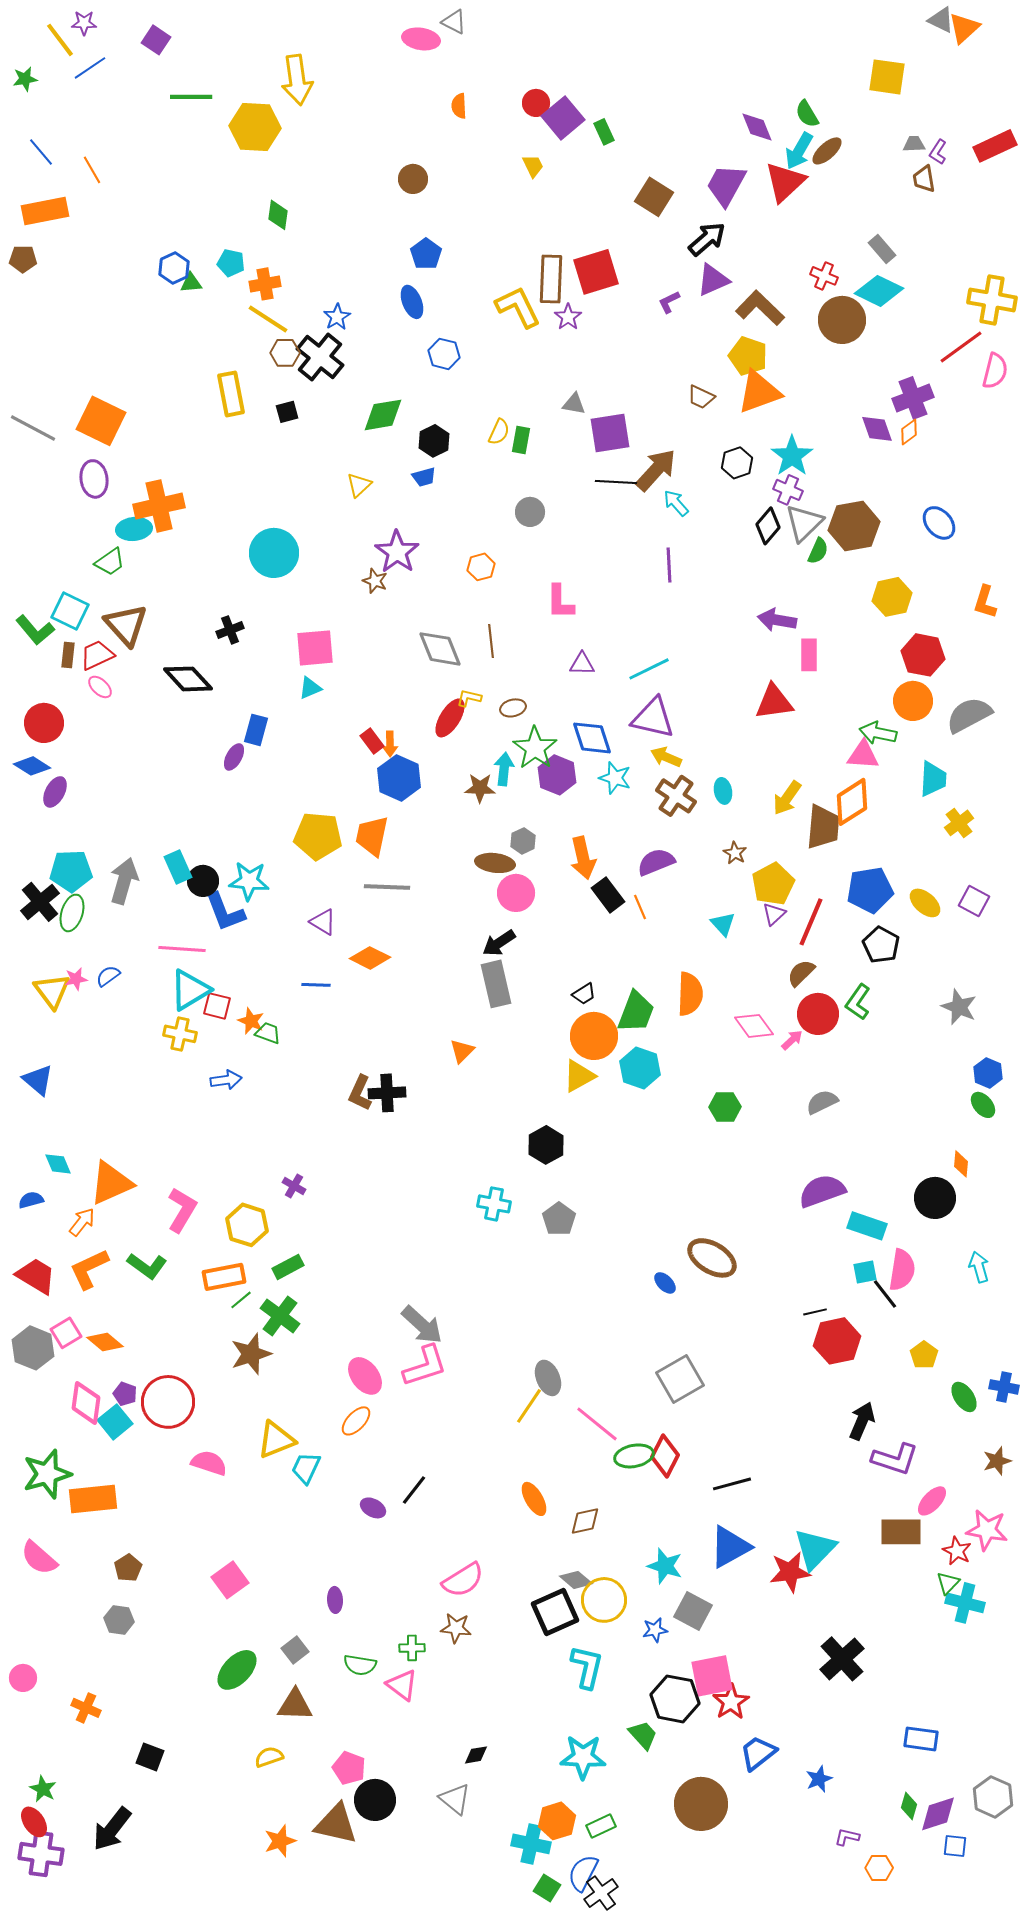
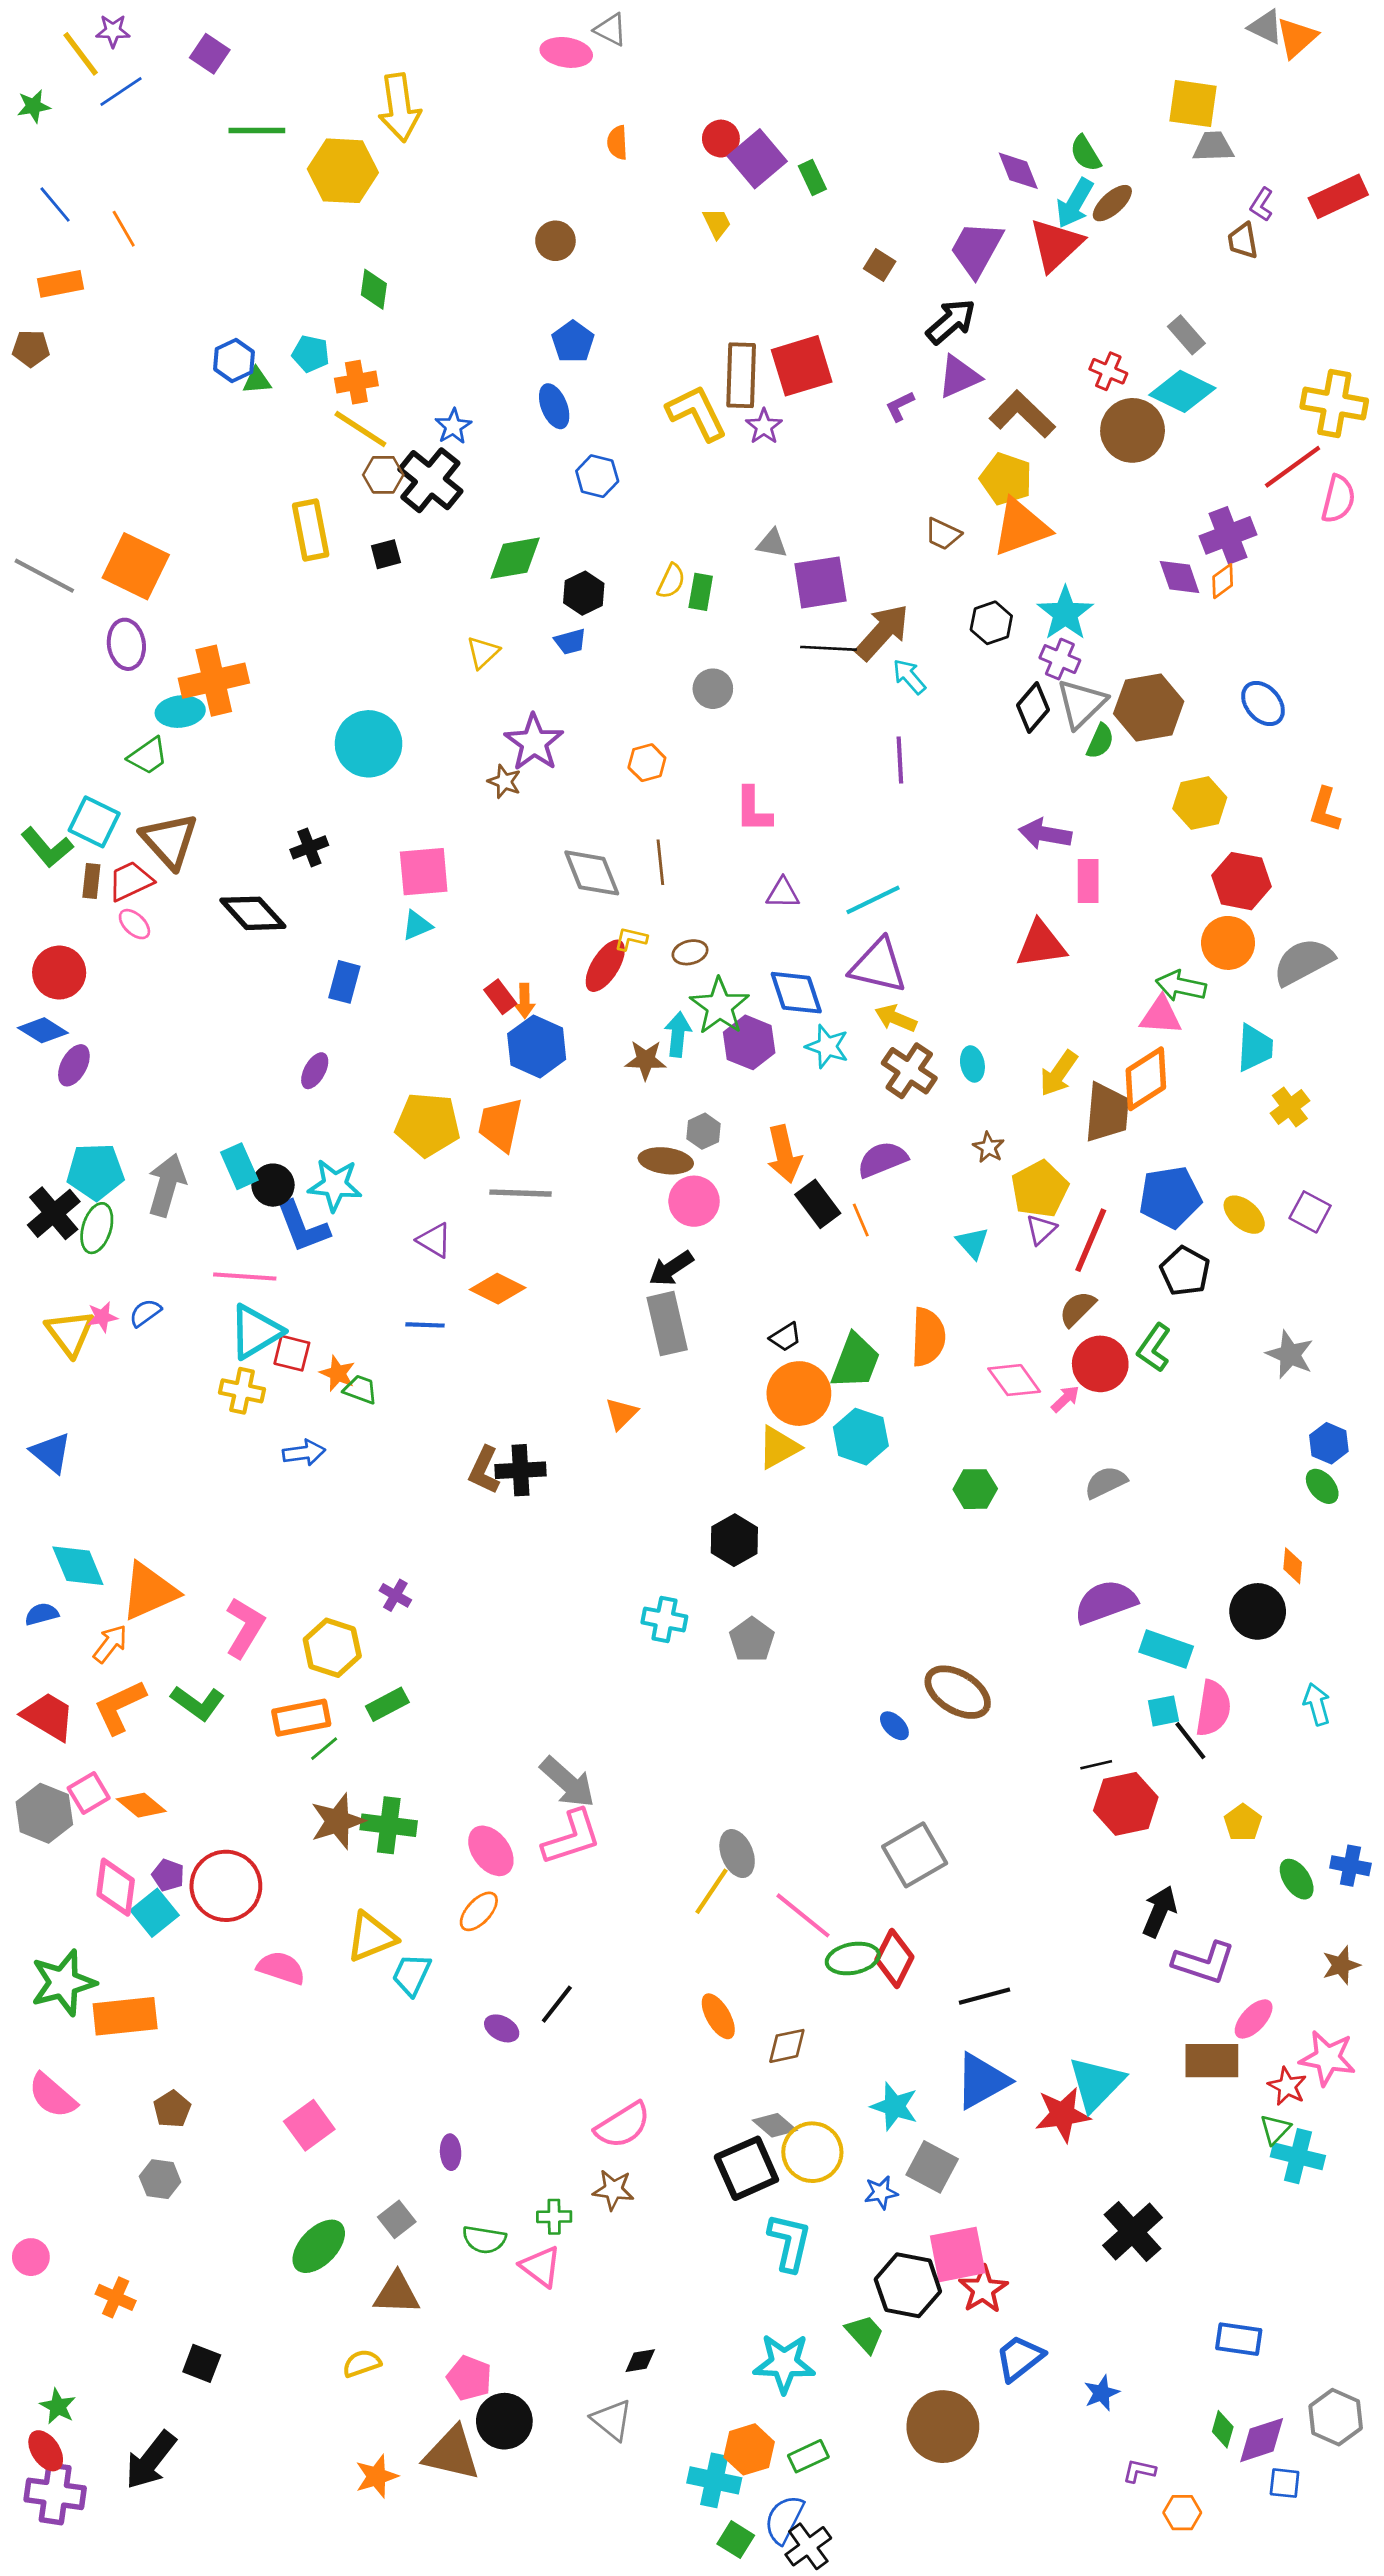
gray trapezoid: (914, 144) -> (1213, 147), moved, size x1.4
brown square: (654, 197) -> (880, 265), size x0.6
orange rectangle: (45, 211) -> (60, 284), size x0.7
purple ellipse: (234, 757) -> (315, 1071), moved
cyan diamond: (58, 1164) -> (78, 1566), size x1.5
green cross: (280, 1316) -> (389, 1825), moved, turned -30

